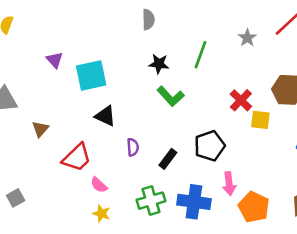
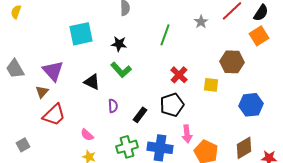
purple triangle: (55, 60) -> (53, 71), moved, size x1.6
black star: (159, 64) -> (119, 44), moved
cyan square: (91, 76) -> (81, 34), moved
green L-shape: (171, 96) -> (121, 70), moved
red cross: (241, 100) -> (179, 75), moved
red trapezoid: (77, 158) -> (54, 115), moved

